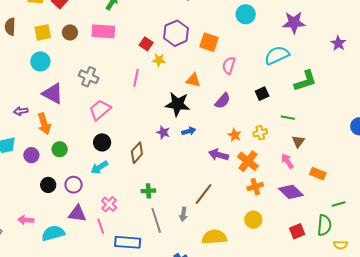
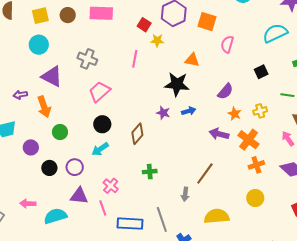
purple semicircle: (223, 101) -> (225, 91), moved
purple circle: (31, 155) -> (31, 147), moved
gray line: (156, 220) -> (162, 219), moved

